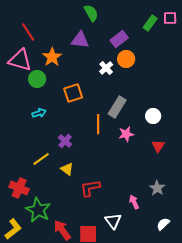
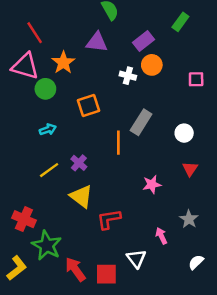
pink square: (170, 18) -> (196, 79), moved
white cross: (106, 68) -> (128, 76), turned -32
pink star: (126, 134) -> (152, 184), moved
yellow line: (41, 159) -> (49, 170), moved
yellow triangle: (67, 169) -> (81, 196), size x1.5

